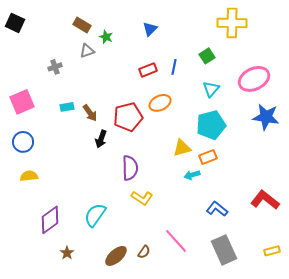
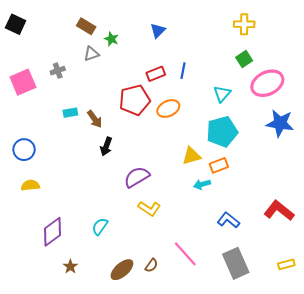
yellow cross: (232, 23) -> (244, 24), size x0.7
green square: (207, 56) -> (244, 59), moved
pink square: (22, 102) -> (23, 82), moved
red pentagon: (128, 117) -> (135, 100), moved
purple semicircle: (130, 168) -> (137, 177), turned -120
cyan semicircle: (95, 215) -> (100, 226), size x0.7

